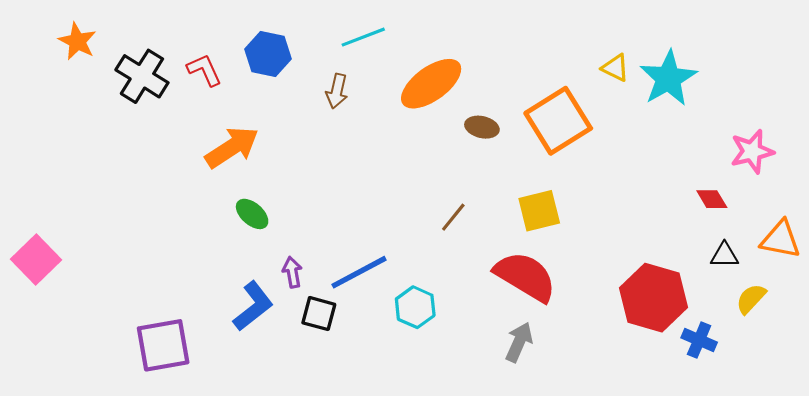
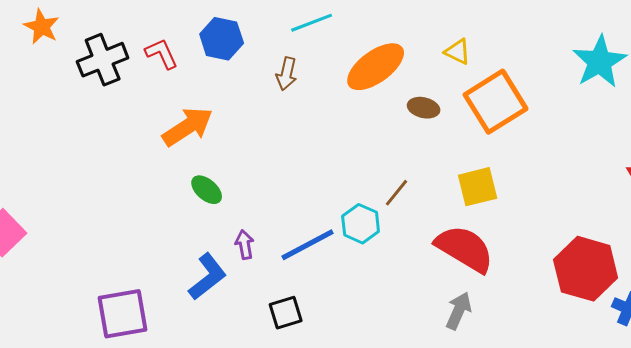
yellow triangle: (615, 68) -> (458, 52), moved
black cross: (142, 76) -> (103, 60), turned 36
cyan hexagon: (415, 307) -> (361, 224), moved
black square: (319, 314) -> (286, 313), moved, turned -32

